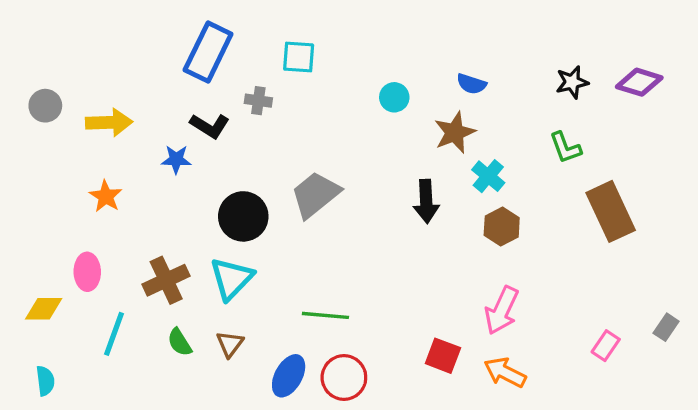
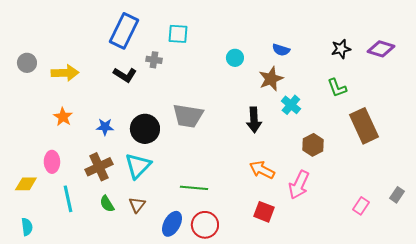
blue star: (176, 159) -> (105, 127), moved
gray trapezoid: (315, 195) -> (188, 116), turned -132
brown hexagon: (502, 226) -> (313, 145), moved
cyan line: (114, 334) -> (68, 199), turned -32
orange arrow: (505, 372) -> (262, 170), moved

